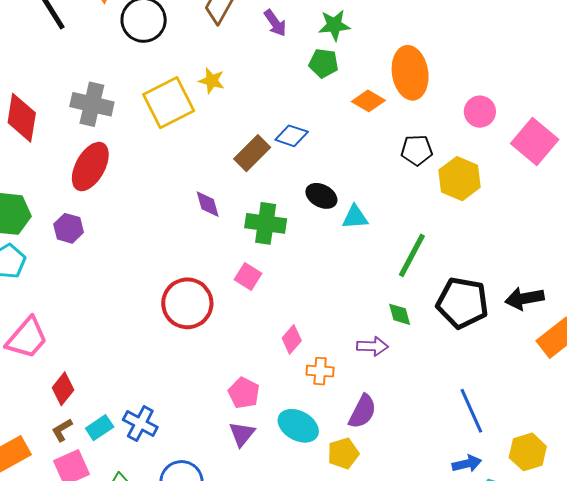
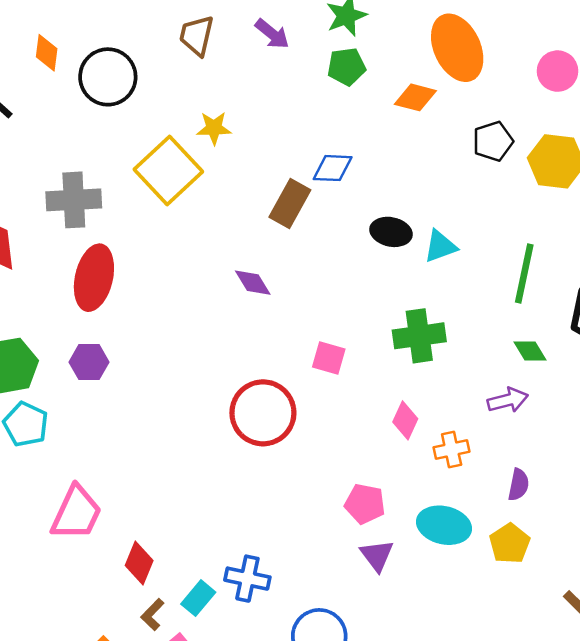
green cross: (266, 223) -> (419, 336), moved
purple semicircle: (362, 412) -> (519, 485), size x0.7

